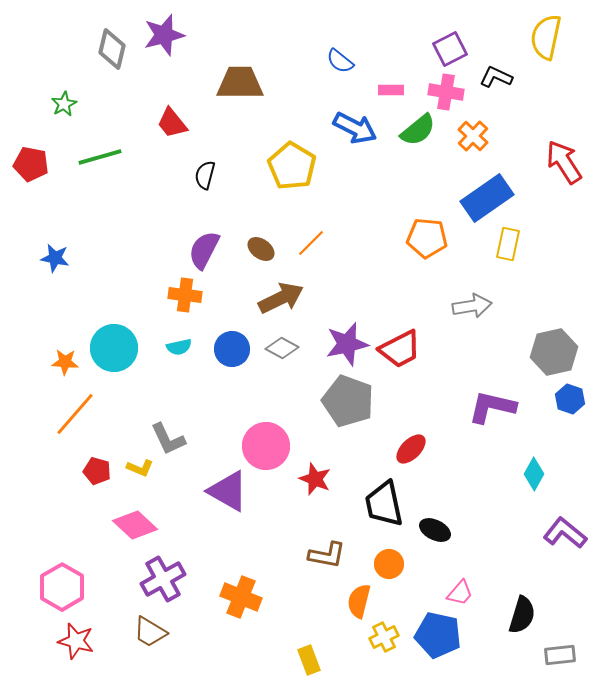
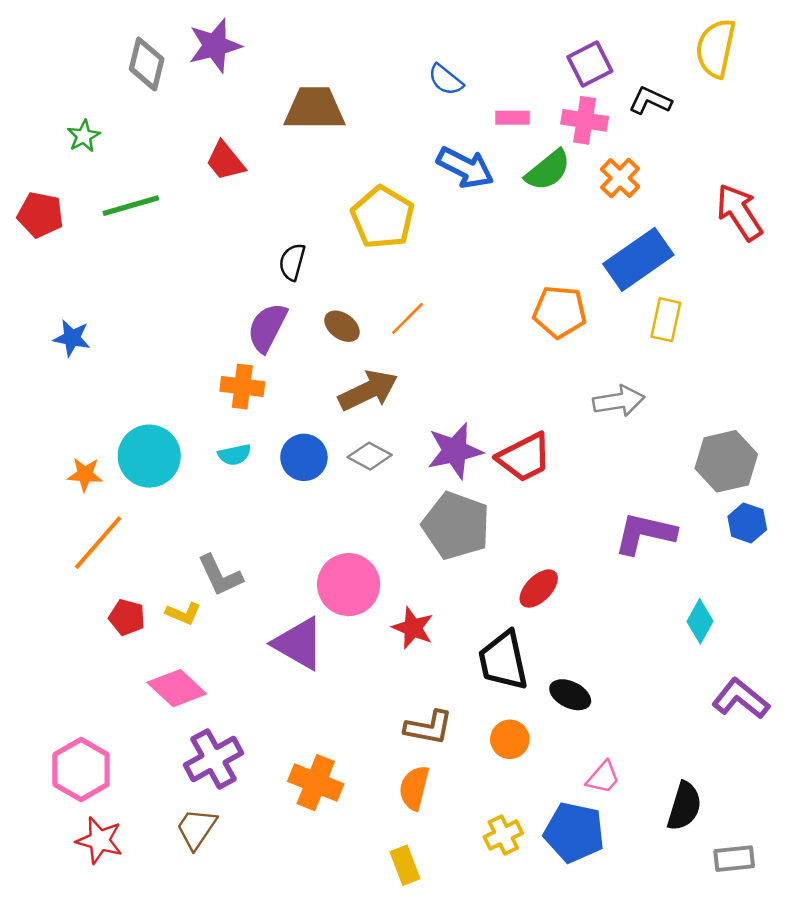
black semicircle: (205, 175) -> (292, 262), moved
orange semicircle: (359, 601) -> (414, 788), moved
brown trapezoid: (150, 632) -> (196, 828), turned 93

